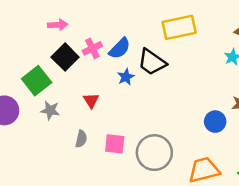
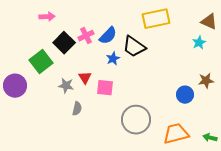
pink arrow: (58, 25) -> (47, 17), moved
gray star: (50, 110) -> (66, 86), moved
pink square: (115, 144) -> (105, 88), moved

